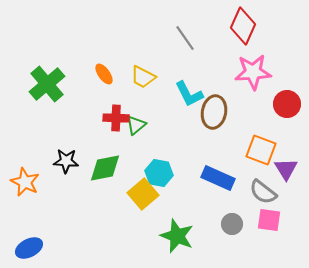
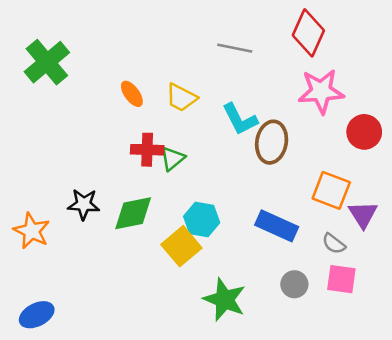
gray line: (185, 38) -> (235, 48), turned -44
green cross: (47, 84) -> (47, 62), moved
gray semicircle: (263, 192) -> (334, 244), size x0.7

